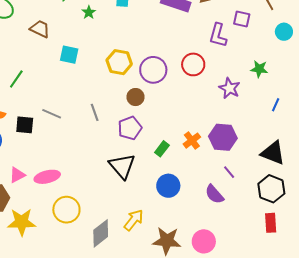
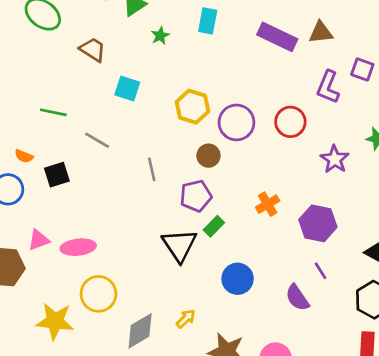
green line: (16, 79) -> (53, 112), turned 60
gray line: (52, 114) -> (97, 140), moved
black square: (25, 125) -> (57, 175), turned -30
orange cross: (192, 141) -> (268, 204), moved
green rectangle: (162, 149) -> (214, 226), moved
yellow arrow: (134, 220) -> (186, 319), size x0.7
yellow star: (22, 222) -> (55, 321), moved

